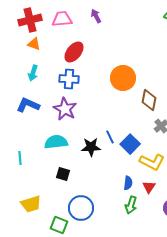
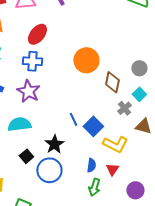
black star: (91, 147) -> (54, 144), moved, turned -30
black square: (63, 174) -> (26, 156), turned 32
blue circle: (81, 208) -> (49, 170), moved

